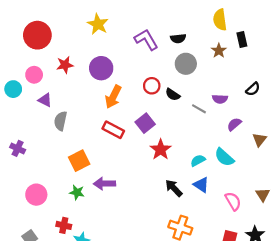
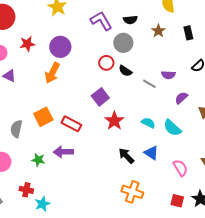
black rectangle: (242, 40) -> (188, 33), moved
brown star: (219, 51) -> (158, 31), moved
gray circle: (186, 64) -> (123, 43), moved
orange arrow: (113, 97) -> (52, 73), moved
gray semicircle: (60, 121) -> (16, 129), moved
red rectangle: (113, 130) -> (71, 124), moved
orange square: (79, 161) -> (43, 117), moved
cyan semicircle: (198, 161) -> (148, 123), moved, turned 56

